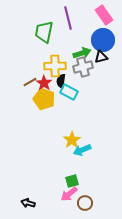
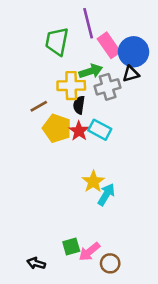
pink rectangle: (104, 15) -> (109, 45), moved
green arrow: (82, 53) -> (91, 71), moved
red star: (44, 83) -> (79, 131), moved
cyan rectangle: (69, 92) -> (100, 130), moved
cyan arrow: (82, 150) -> (106, 195), turned 144
green square: (72, 181) -> (71, 246), moved

